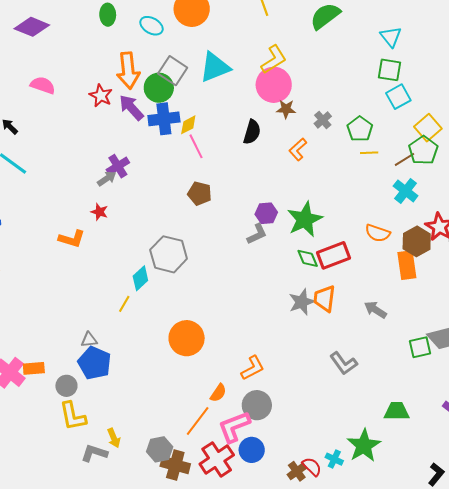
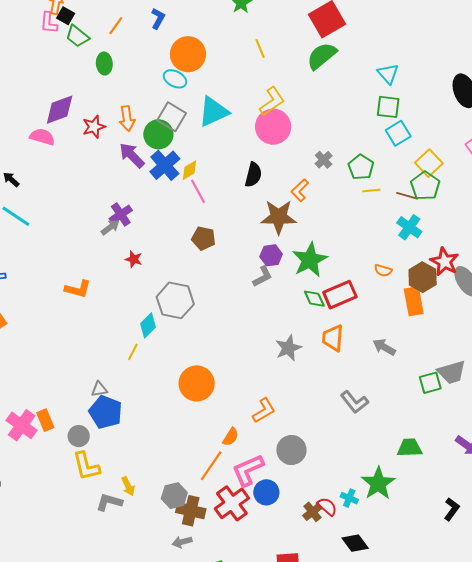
cyan ellipse: (152, 26) -> (175, 79), moved
purple diamond: (32, 27) -> (60, 110), moved, turned -40
orange arrow: (128, 71) -> (127, 119), size x0.7
red star: (101, 96) -> (94, 127), moved, turned 30
brown star: (286, 109) -> (279, 217), moved, size x1.8
blue cross: (164, 119) -> (165, 165), turned -32
brown line: (405, 159) -> (407, 196), turned 50
red star: (99, 212) -> (134, 259), moved
orange semicircle: (378, 233) -> (383, 270), size x0.7
gray star: (302, 302) -> (288, 348), moved
orange rectangle: (34, 368) -> (45, 420), turned 75
gray circle: (257, 405) -> (291, 450), moved

